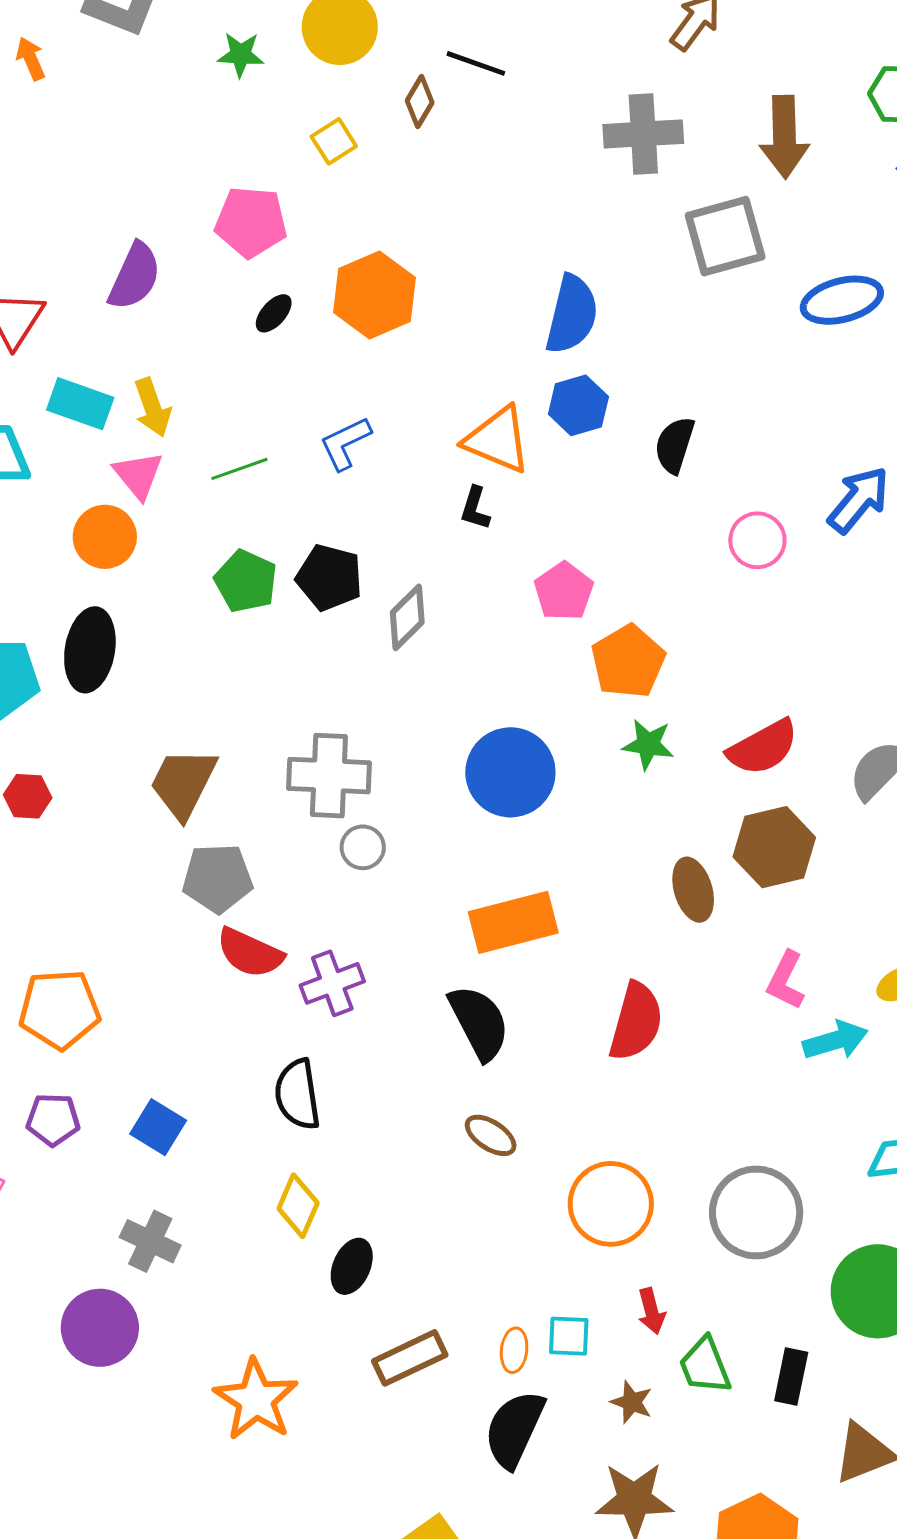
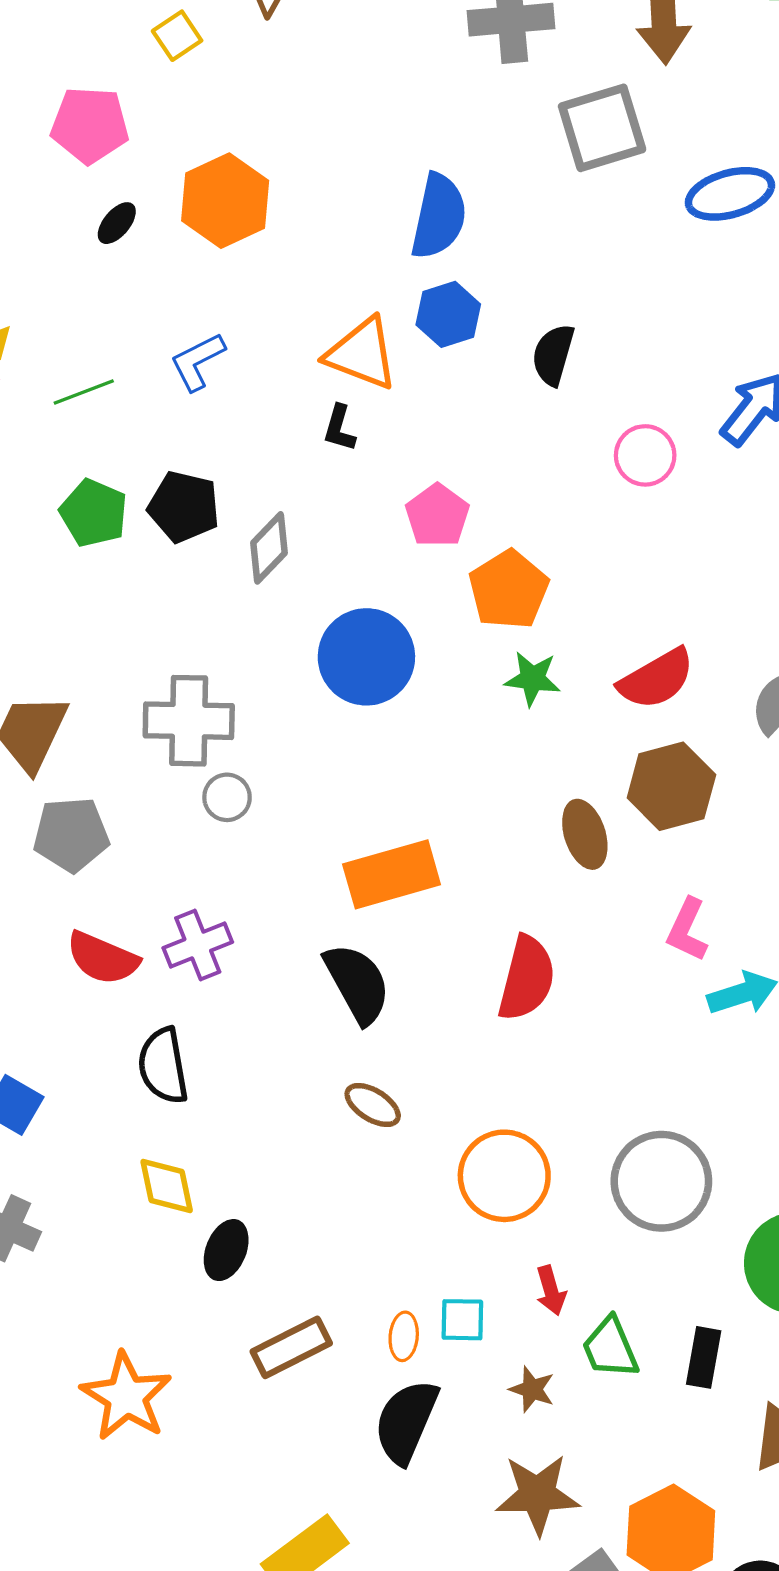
blue circle: (510, 772) -> (366, 657), moved
red semicircle: (250, 953) -> (102, 958), moved
yellow diamond: (298, 1206) -> (167, 1186), turned -34

